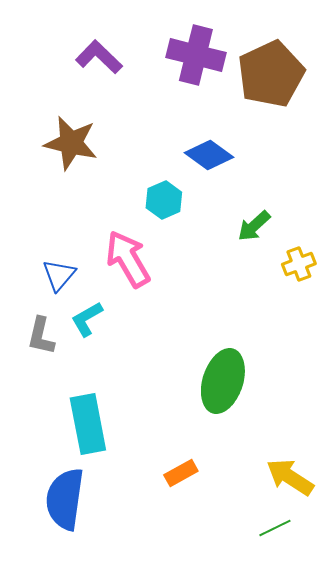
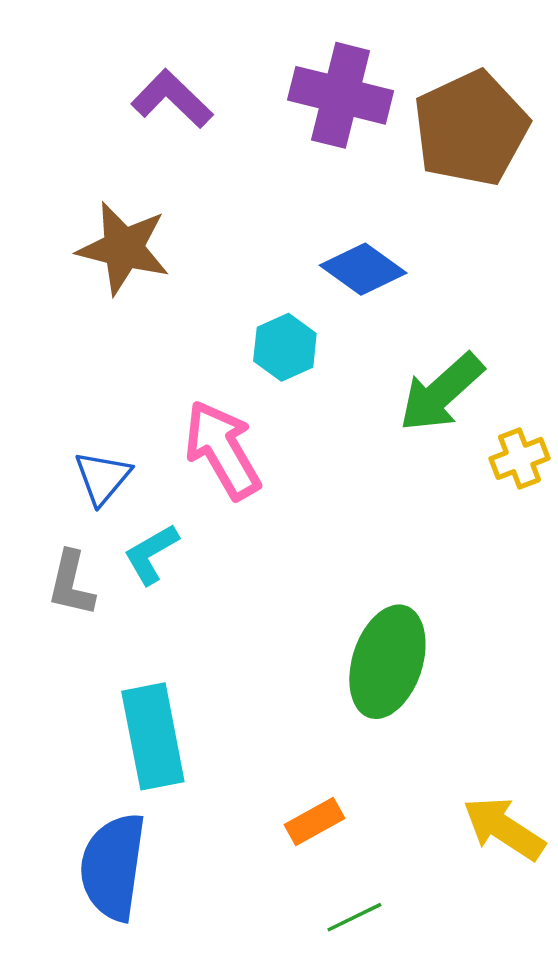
green arrow: (254, 226) -> (441, 392), size x1.5
green line: (275, 528) -> (354, 917), moved

